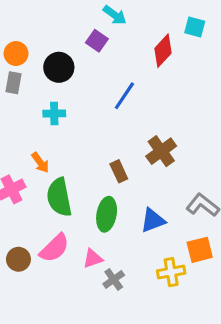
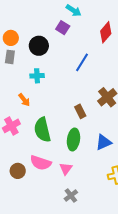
orange arrow: (40, 163) -> (24, 100), moved
pink semicircle: (54, 248) -> (41, 163), turned 65
pink triangle: (93, 259) -> (66, 169), turned -32
gray cross: (114, 279) -> (71, 196), moved

